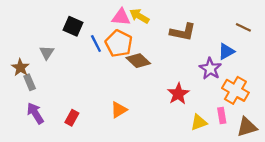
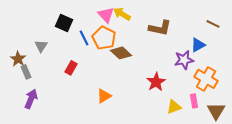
pink triangle: (121, 17) -> (106, 15), turned 42
purple star: (210, 69) -> (184, 60), turned 30
purple arrow: (35, 113) -> (31, 99), turned 54
red rectangle: (72, 118) -> (71, 68), moved
brown triangle: (247, 127) -> (216, 111), turned -42

